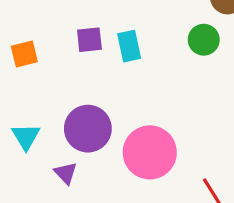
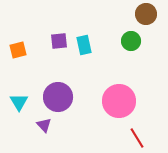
pink circle: (150, 152) -> (119, 101), moved

